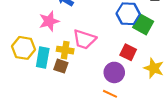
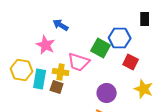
pink star: (49, 21) -> (46, 45), turned -30
green square: (143, 24) -> (101, 48), moved
red square: (128, 52) -> (131, 62), moved

